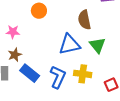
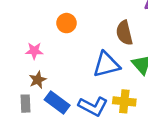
blue L-shape: (58, 77) -> (93, 106), turned 95

